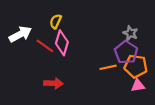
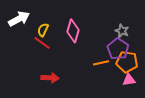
yellow semicircle: (56, 21) -> (43, 30), moved
white arrow: (20, 34) -> (19, 19), moved
pink diamond: (62, 43) -> (73, 31), moved

